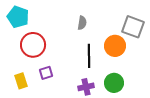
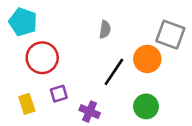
black line: (89, 56) -> (114, 72), turned 35
purple cross: (86, 87) -> (90, 112), moved, turned 35

